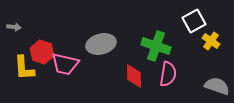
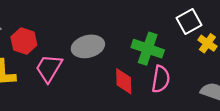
red hexagon: (42, 52) -> (24, 41), moved
pink trapezoid: (65, 64) -> (49, 68), turned 108

